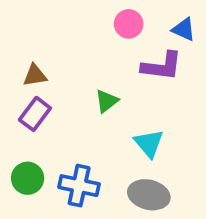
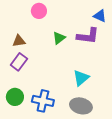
pink circle: (129, 24) -> (39, 11), moved
green triangle: (107, 101) -> (59, 38), moved
cyan triangle: (149, 143) -> (81, 78), turned 30

